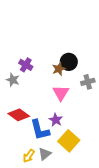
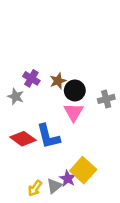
black circle: (69, 62) -> (75, 90), moved
brown star: (59, 69) -> (58, 81), moved
purple star: (56, 120) -> (68, 179), moved
blue L-shape: (40, 130) -> (48, 136), moved

